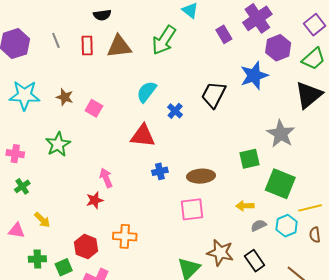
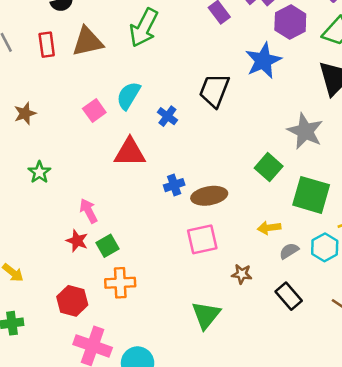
brown star: (65, 97) -> (25, 113), turned -30
pink square: (94, 108) -> (94, 111), moved, turned 30
green star: (58, 144) -> (39, 172), moved, size x0.7
green square: (250, 159) -> (269, 167), turned -30
blue cross: (160, 171) -> (174, 185), moved
red star: (95, 200) -> (77, 241), turned -30
brown star: (220, 253) -> (242, 274), moved, size x0.6
green square: (64, 267) -> (107, 246), moved

